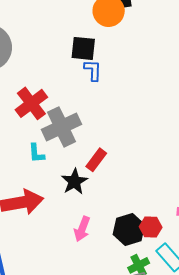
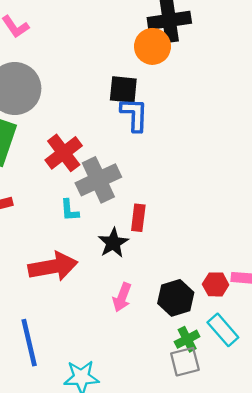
blue L-shape: (93, 70) -> (134, 115), size x1.4
red rectangle: (96, 160) -> (138, 218), turned -30
red hexagon: (151, 227) -> (216, 284), moved

